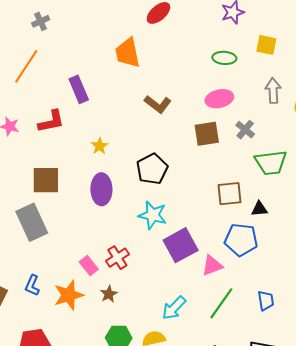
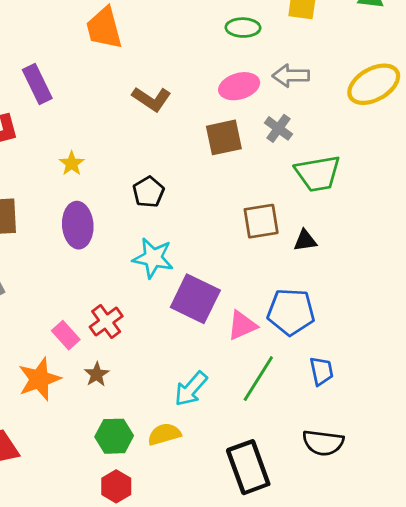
gray arrow: (273, 91) -> (291, 76), moved, turned -85
black pentagon: (152, 169) -> (148, 192), size x0.7
blue pentagon: (241, 240) -> (291, 312), moved
purple square: (181, 245) -> (195, 299), turned -32

